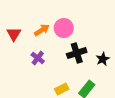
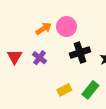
red triangle: (14, 34) -> (15, 57), moved

